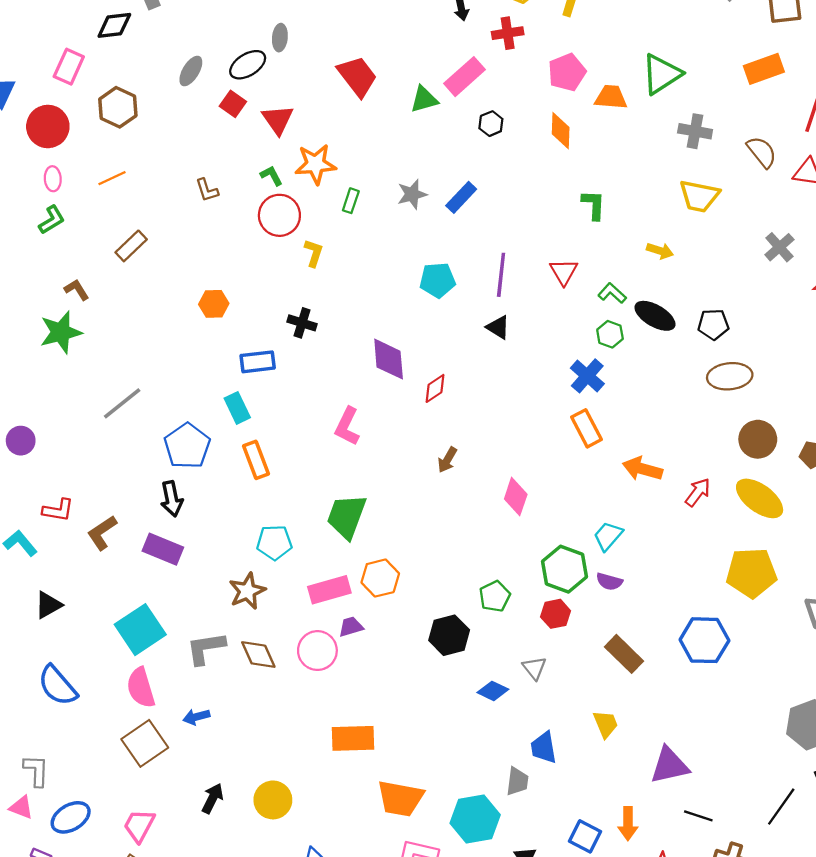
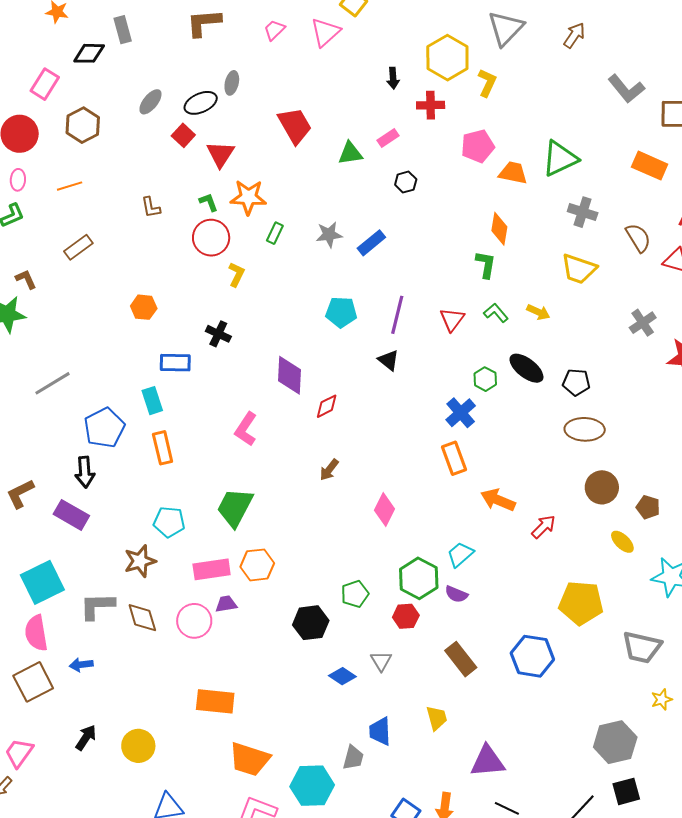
orange rectangle: (764, 69) -> (650, 166), turned 36
pink rectangle: (464, 77) -> (388, 138), size x0.6
orange diamond: (561, 131) -> (499, 229), moved
green L-shape: (612, 293) -> (496, 313), moved
yellow ellipse: (760, 498) -> (622, 542), moved, size x0.6

